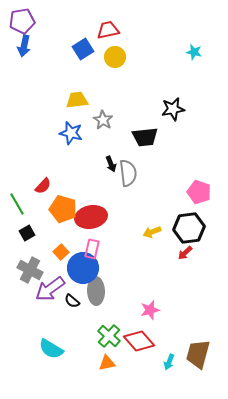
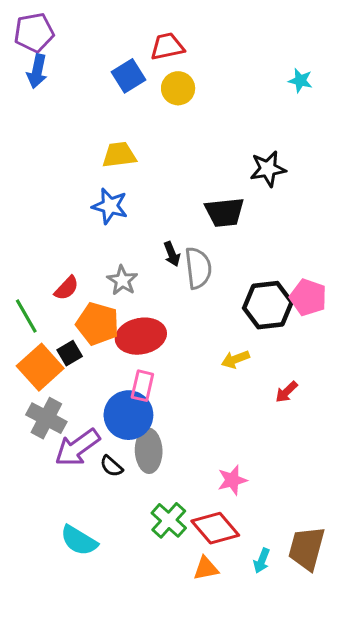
gray star: (103, 120) -> (122, 280), moved
black hexagon: (189, 228) -> (268, 305), moved
black square: (27, 233) -> (70, 353), moved
orange square: (61, 252) -> (40, 367), moved, size x1.8
orange triangle: (107, 363) -> (206, 568), moved

